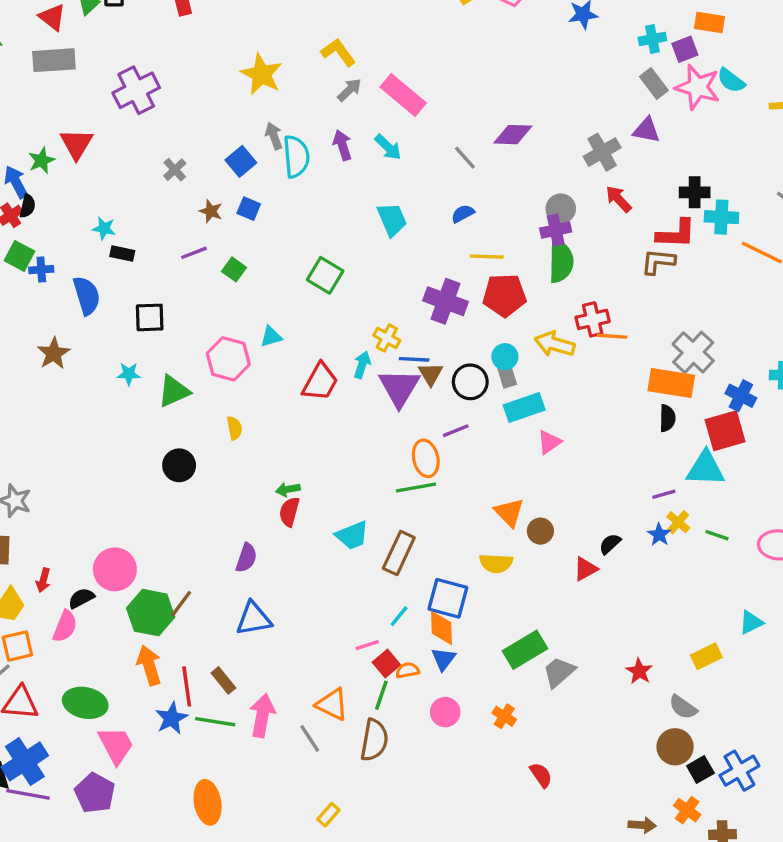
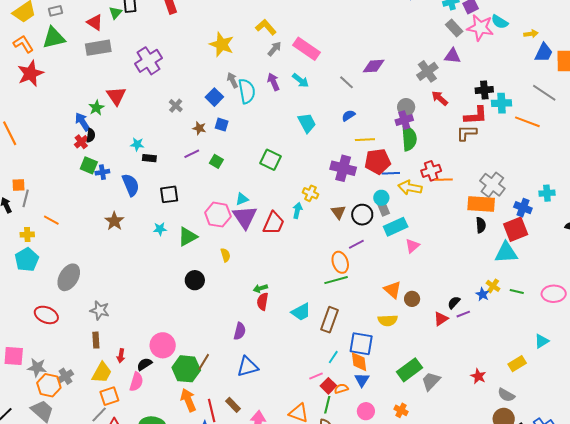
blue line: (414, 359) -> (391, 173), moved
purple triangle: (399, 388) -> (245, 217), moved
purple line: (664, 494) -> (463, 314), moved

